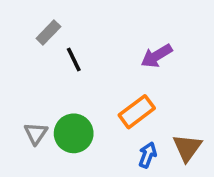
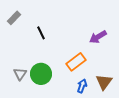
gray rectangle: (48, 32) -> (14, 18), moved
purple arrow: (157, 56) -> (98, 37), moved

